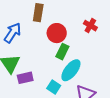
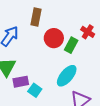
green rectangle: (62, 52) -> (71, 45), moved
cyan square: (54, 87) -> (35, 90), moved

